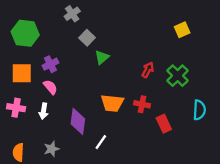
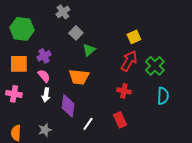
yellow square: (182, 30) -> (134, 37), moved
red arrow: (148, 70) -> (129, 61), size x1.5
orange trapezoid: (112, 103) -> (79, 77), moved
cyan semicircle: (199, 110) -> (163, 96), moved
white arrow: (44, 111) -> (46, 95), moved
red rectangle: (164, 124) -> (120, 120), moved

